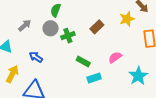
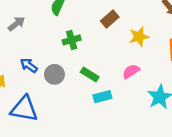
yellow star: (127, 19) -> (139, 37), moved
brown rectangle: (97, 27) -> (110, 19), moved
gray circle: (51, 28) -> (54, 74), moved

